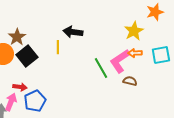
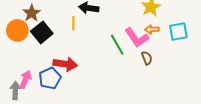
pink L-shape: (120, 61) -> (137, 38), turned -90
brown semicircle: (130, 81) -> (147, 58), turned 56
red arrow: (20, 87) -> (65, 64), moved, size x1.6

